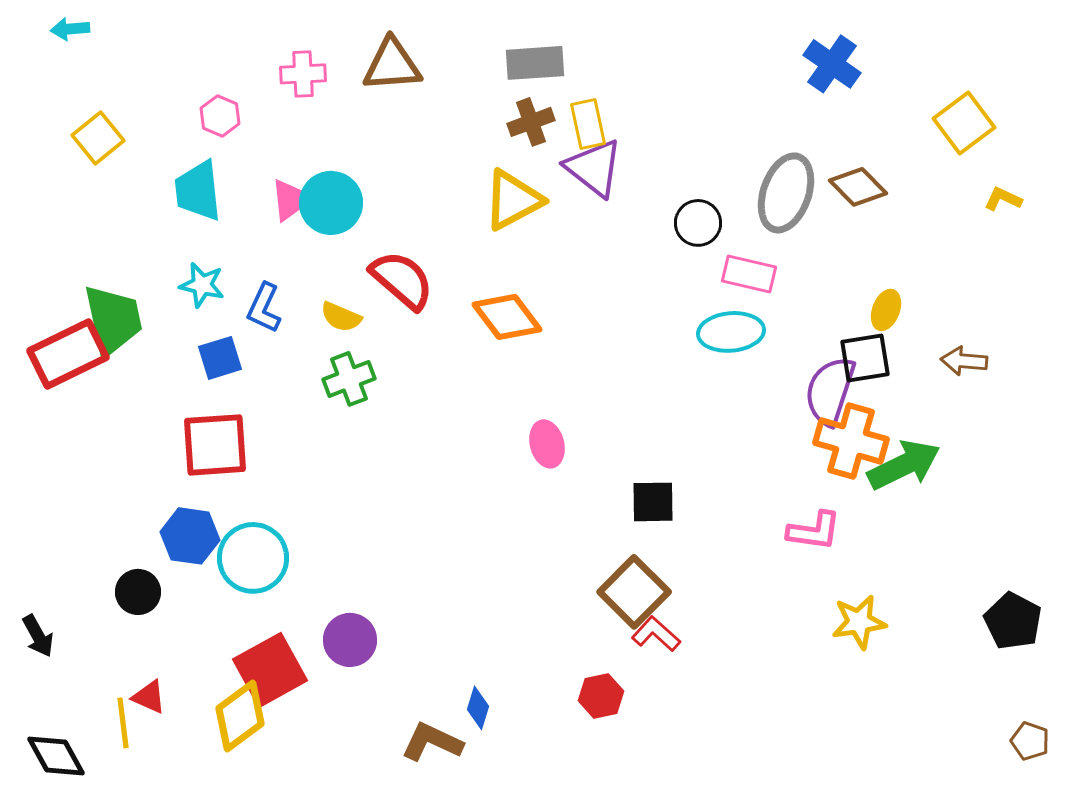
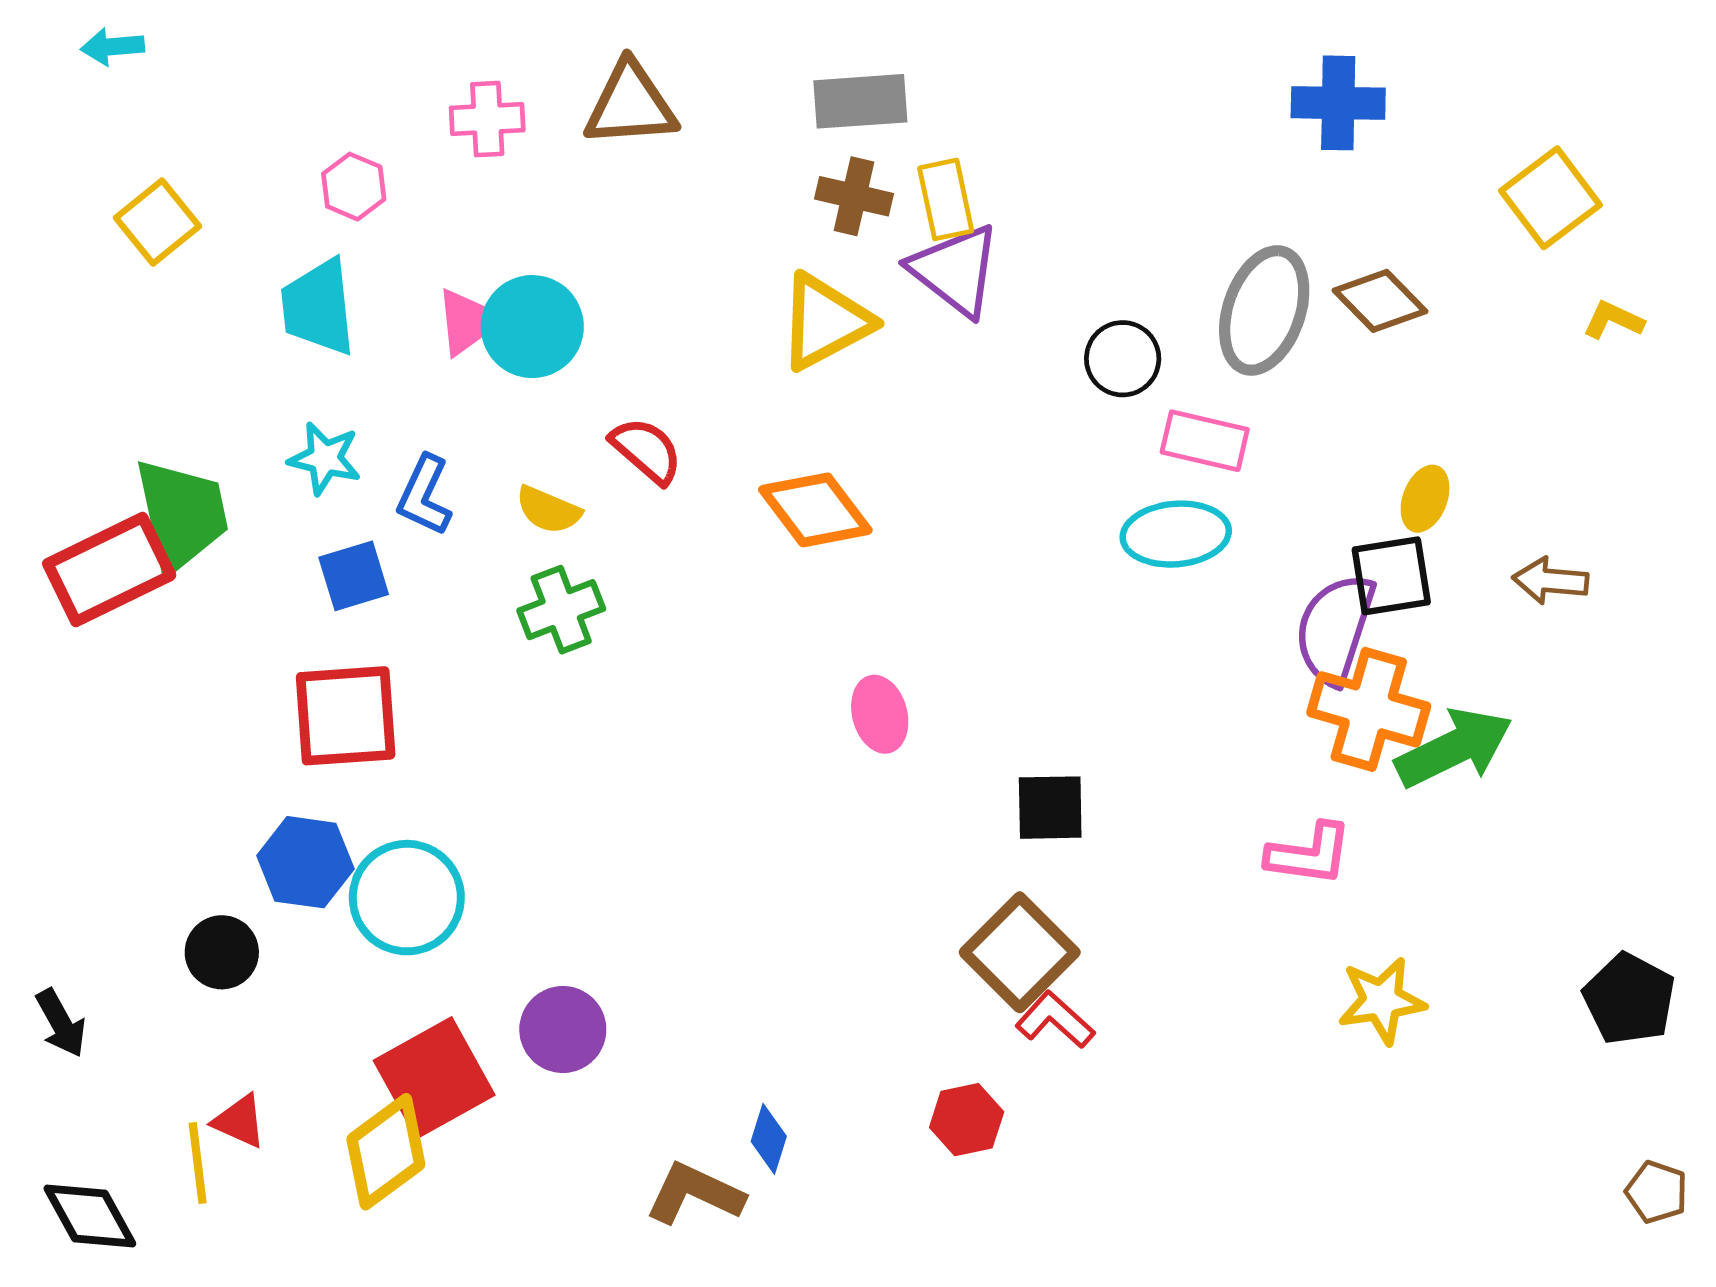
blue cross: (832, 64) -> (1338, 103), turned -34
brown cross: (531, 122) -> (854, 196), turned 33
red semicircle: (402, 280) -> (646, 450), size x0.7

